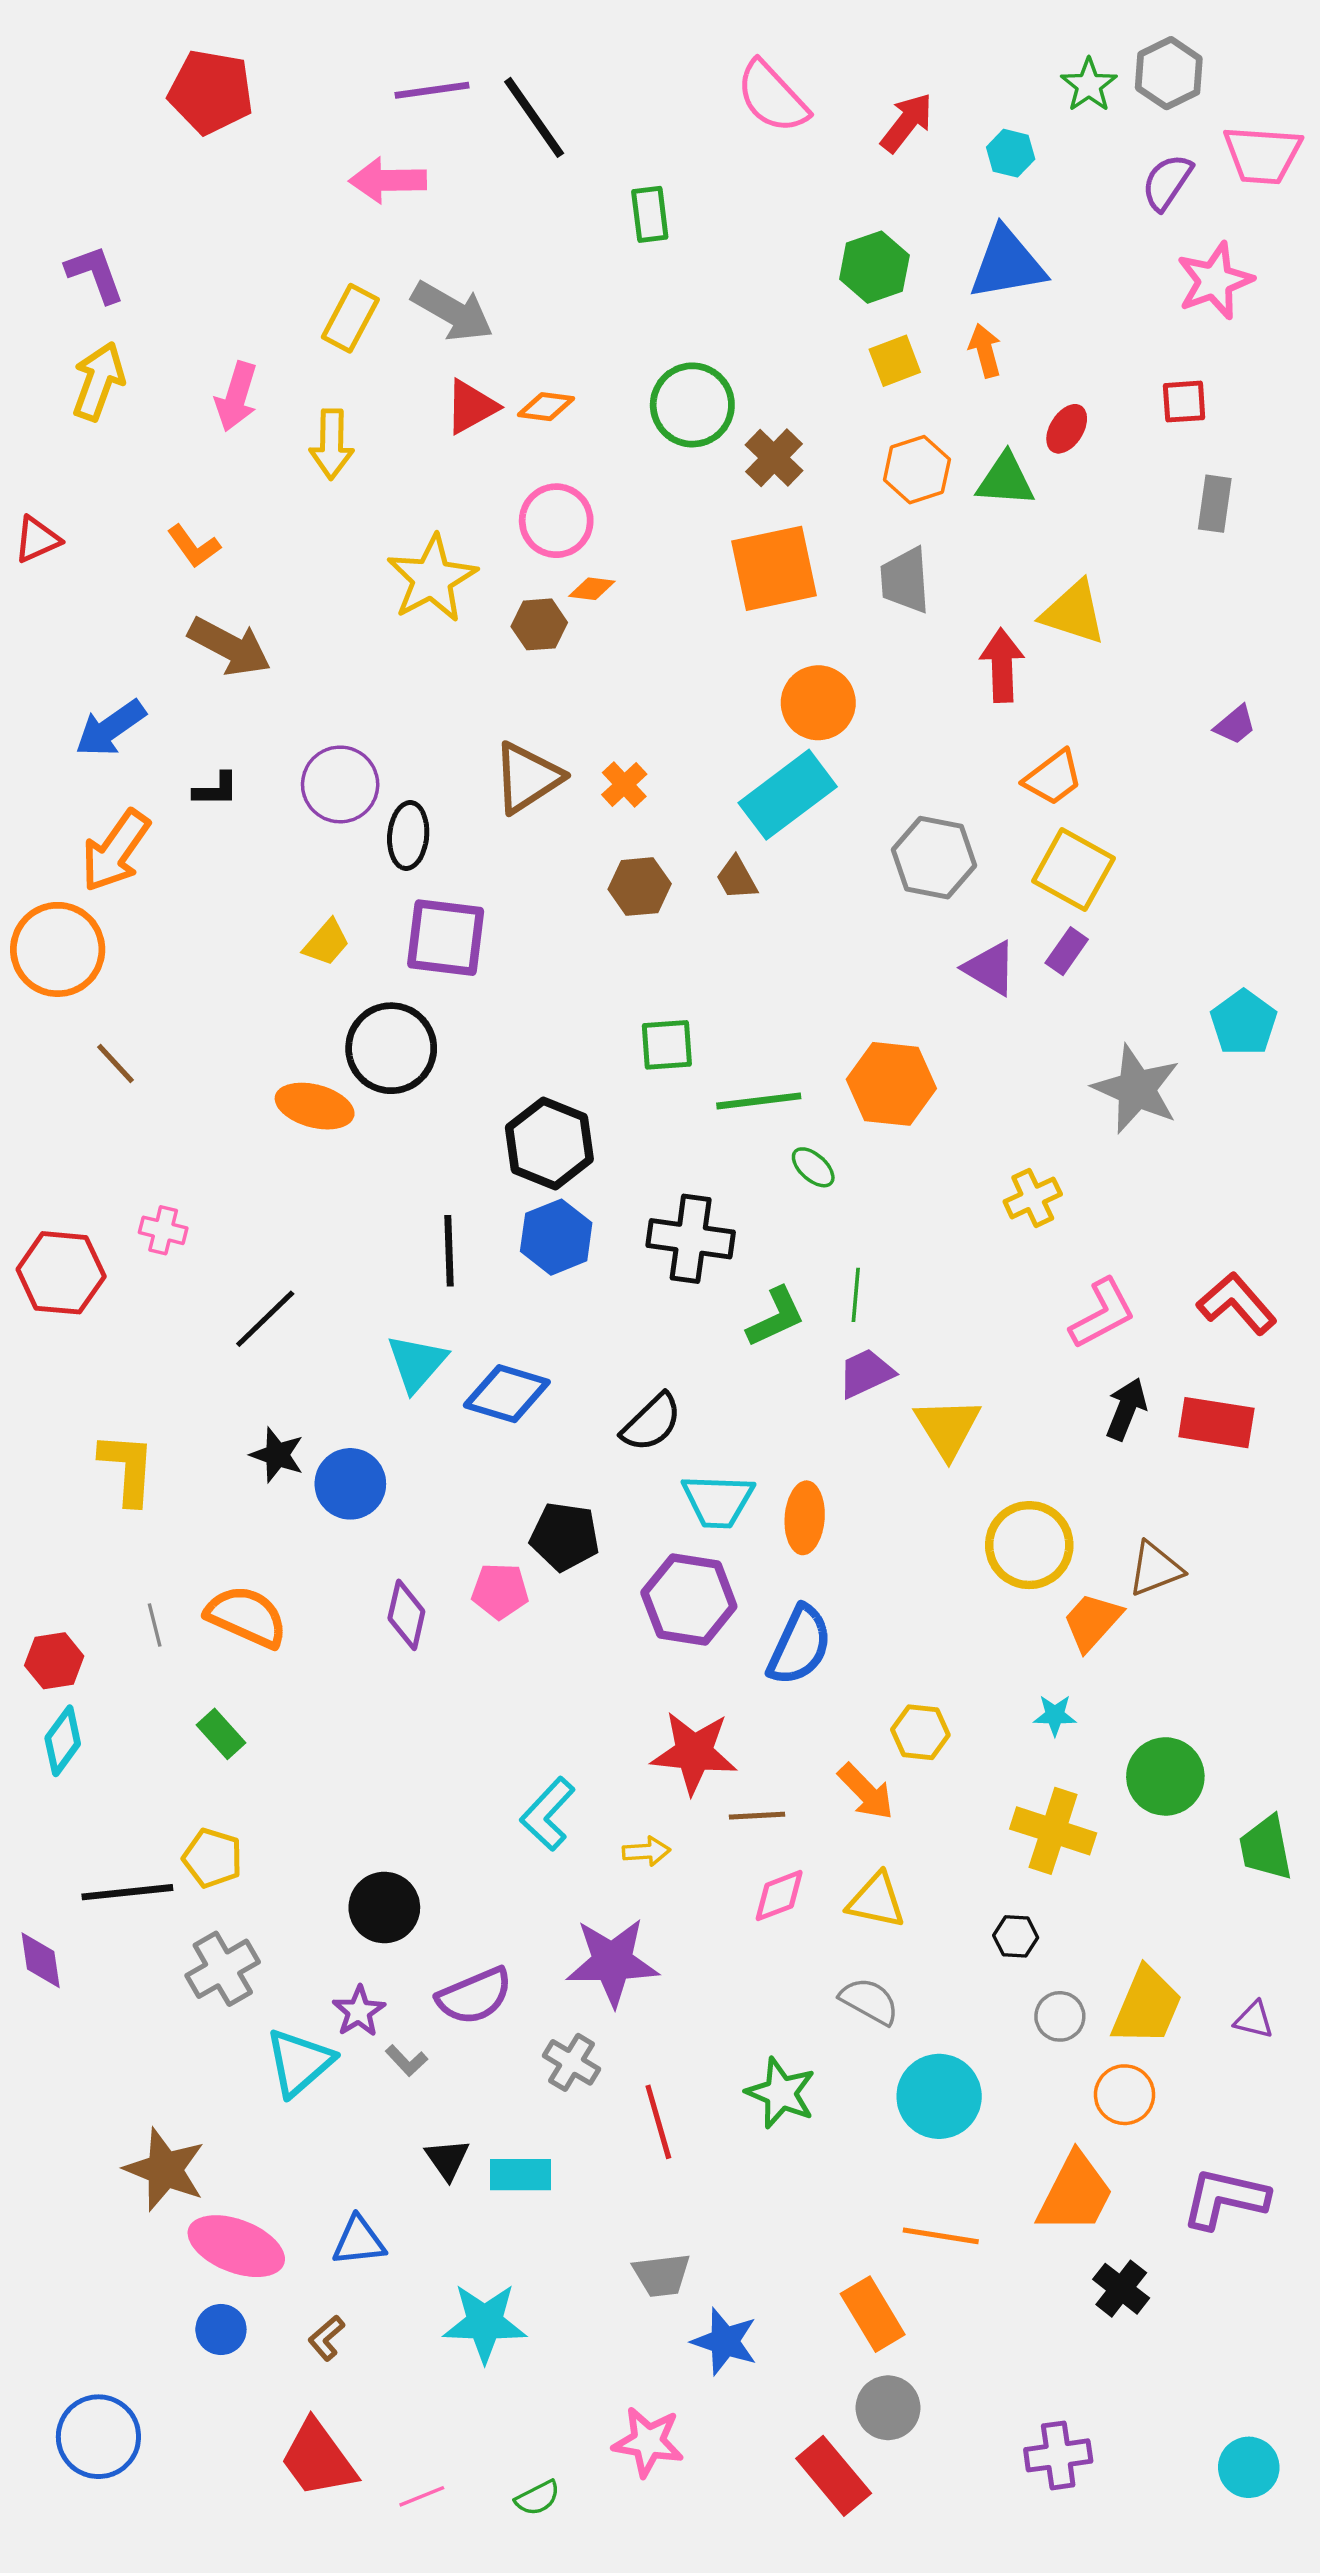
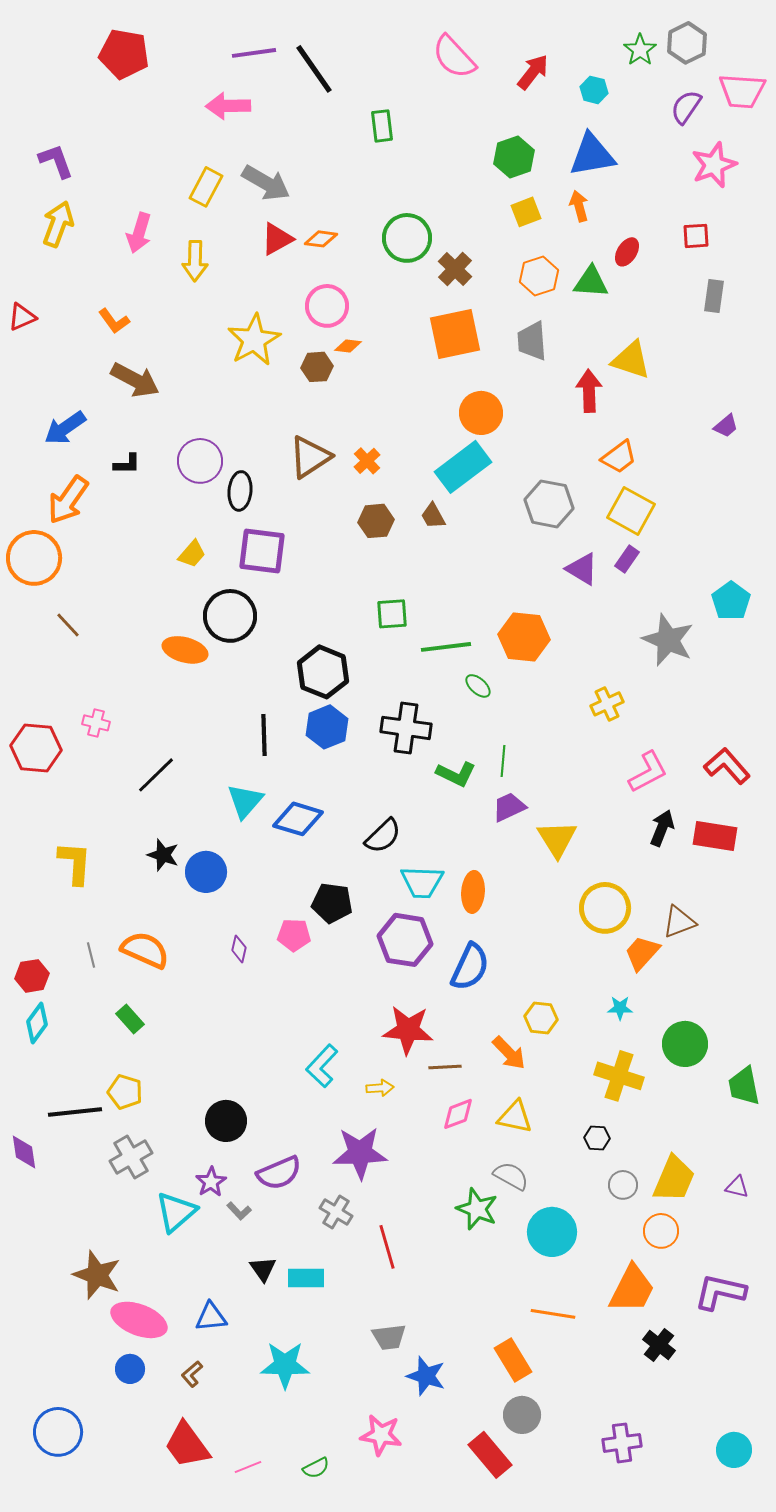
green L-shape: (776, 1317) -> (456, 774), turned 51
purple diamond: (406, 1615) -> (239, 949), size x0.7
green star: (781, 2093) -> (477, 1209), moved

